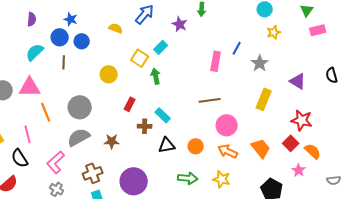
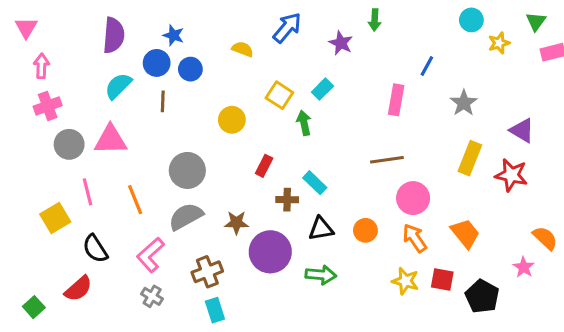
purple semicircle: (32, 19) -> (114, 35), size x1.6
yellow star: (274, 32) -> (499, 43), moved
cyan rectangle: (161, 47) -> (322, 89), moved
blue line: (237, 48) -> (427, 66), moved
orange line: (46, 112) -> (135, 200), moved
red star: (302, 120) -> (511, 175), moved
pink line: (28, 134) -> (88, 192), moved
red square: (291, 143) -> (442, 279), moved, turned -35
orange arrow: (228, 151) -> (415, 238), turned 30
green arrow: (188, 178) -> (321, 275), moved
purple circle: (134, 181) -> (270, 252), moved

